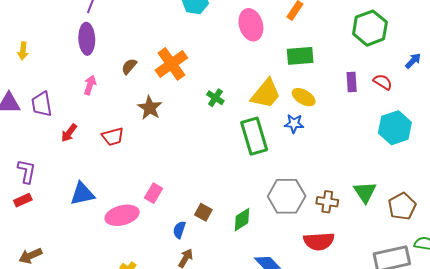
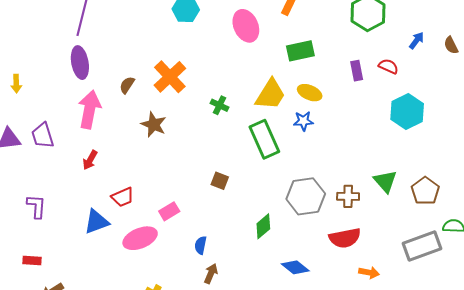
pink arrow: (90, 85) -> (89, 109), size x1.8
red arrow: (69, 133) -> (90, 160), moved
red trapezoid: (113, 137) -> (123, 197), moved
pink rectangle: (153, 193) -> (169, 211), turned 36
red rectangle: (23, 200) -> (32, 260), moved, turned 36
brown square: (203, 212) -> (220, 181), moved

